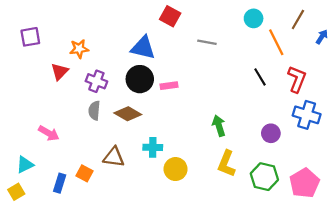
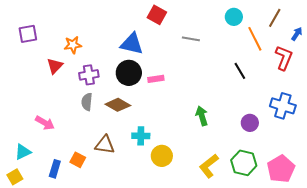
red L-shape: (297, 79) -> (284, 58), moved
purple cross: (96, 81) -> (89, 75), turned -30
yellow L-shape: (226, 164) -> (209, 166), moved, turned 30

